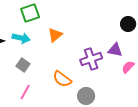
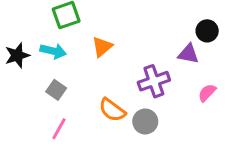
purple triangle: (115, 50) -> (188, 54), moved
gray circle: (86, 96) -> (145, 121), moved

